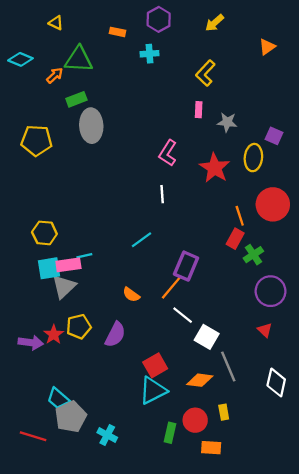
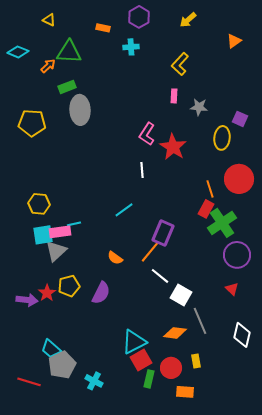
red star: (215, 168) -> (173, 147), moved
green cross: (253, 255) -> (222, 223), size x1.6
red square: (155, 365) -> (141, 360), moved

